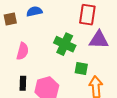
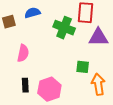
green cross: (65, 44) -> (64, 28), moved

